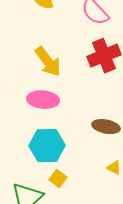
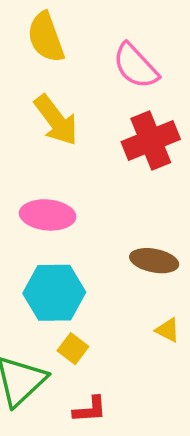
yellow arrow: (48, 62) -> (56, 120), moved

